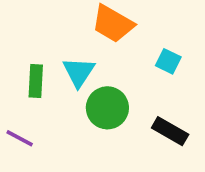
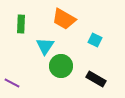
green rectangle: (36, 81) -> (21, 24), moved

